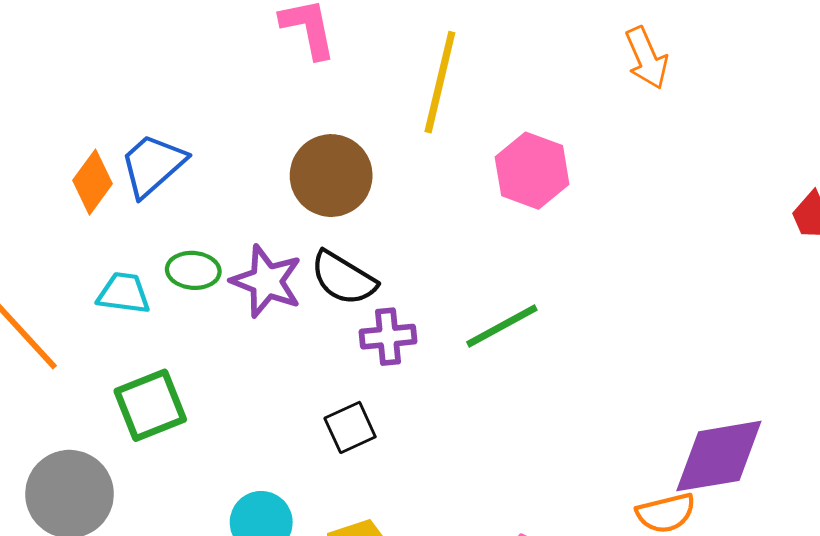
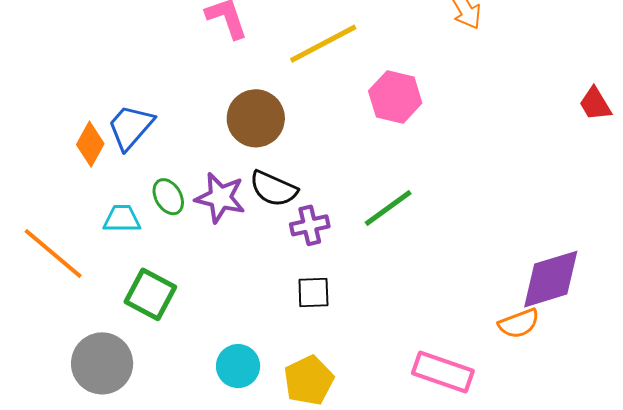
yellow line: (440, 82) -> (323, 44), turned 56
green ellipse: (193, 270) -> (168, 197), turned 63
green square: (150, 405) -> (150, 294), turned -33
black square: (350, 427) -> (313, 292), moved, turned 30

